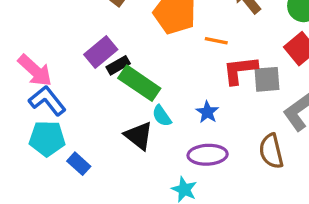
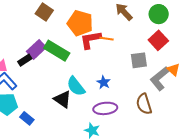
black rectangle: (118, 65) -> (25, 60), moved
red L-shape: (240, 70) -> (91, 40), moved
green rectangle: (139, 83) -> (57, 51), moved
cyan semicircle: (162, 116) -> (76, 86), size x1.5

